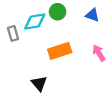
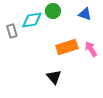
orange rectangle: (60, 51) -> (67, 47), moved
black triangle: (39, 83) -> (54, 77), moved

